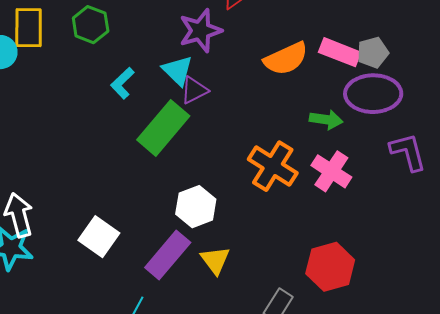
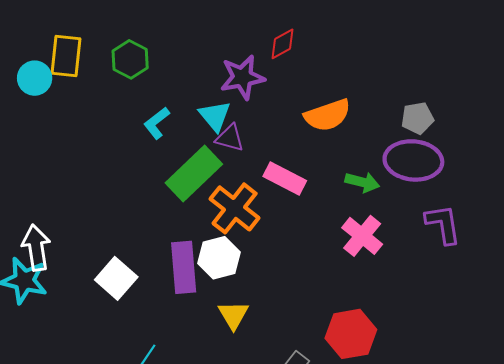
pink rectangle: (340, 52) -> (285, 178), moved
purple triangle: (194, 90) -> (230, 138), turned 36
orange cross: (273, 166) -> (235, 208), moved
purple rectangle: (168, 255) -> (184, 267), moved, turned -51

